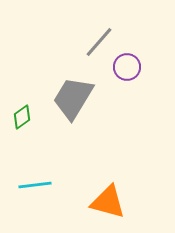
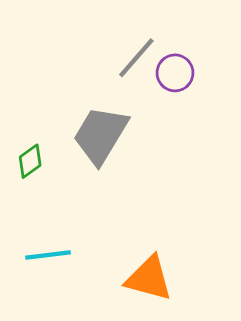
purple circle: (127, 67) -> (175, 73), moved

